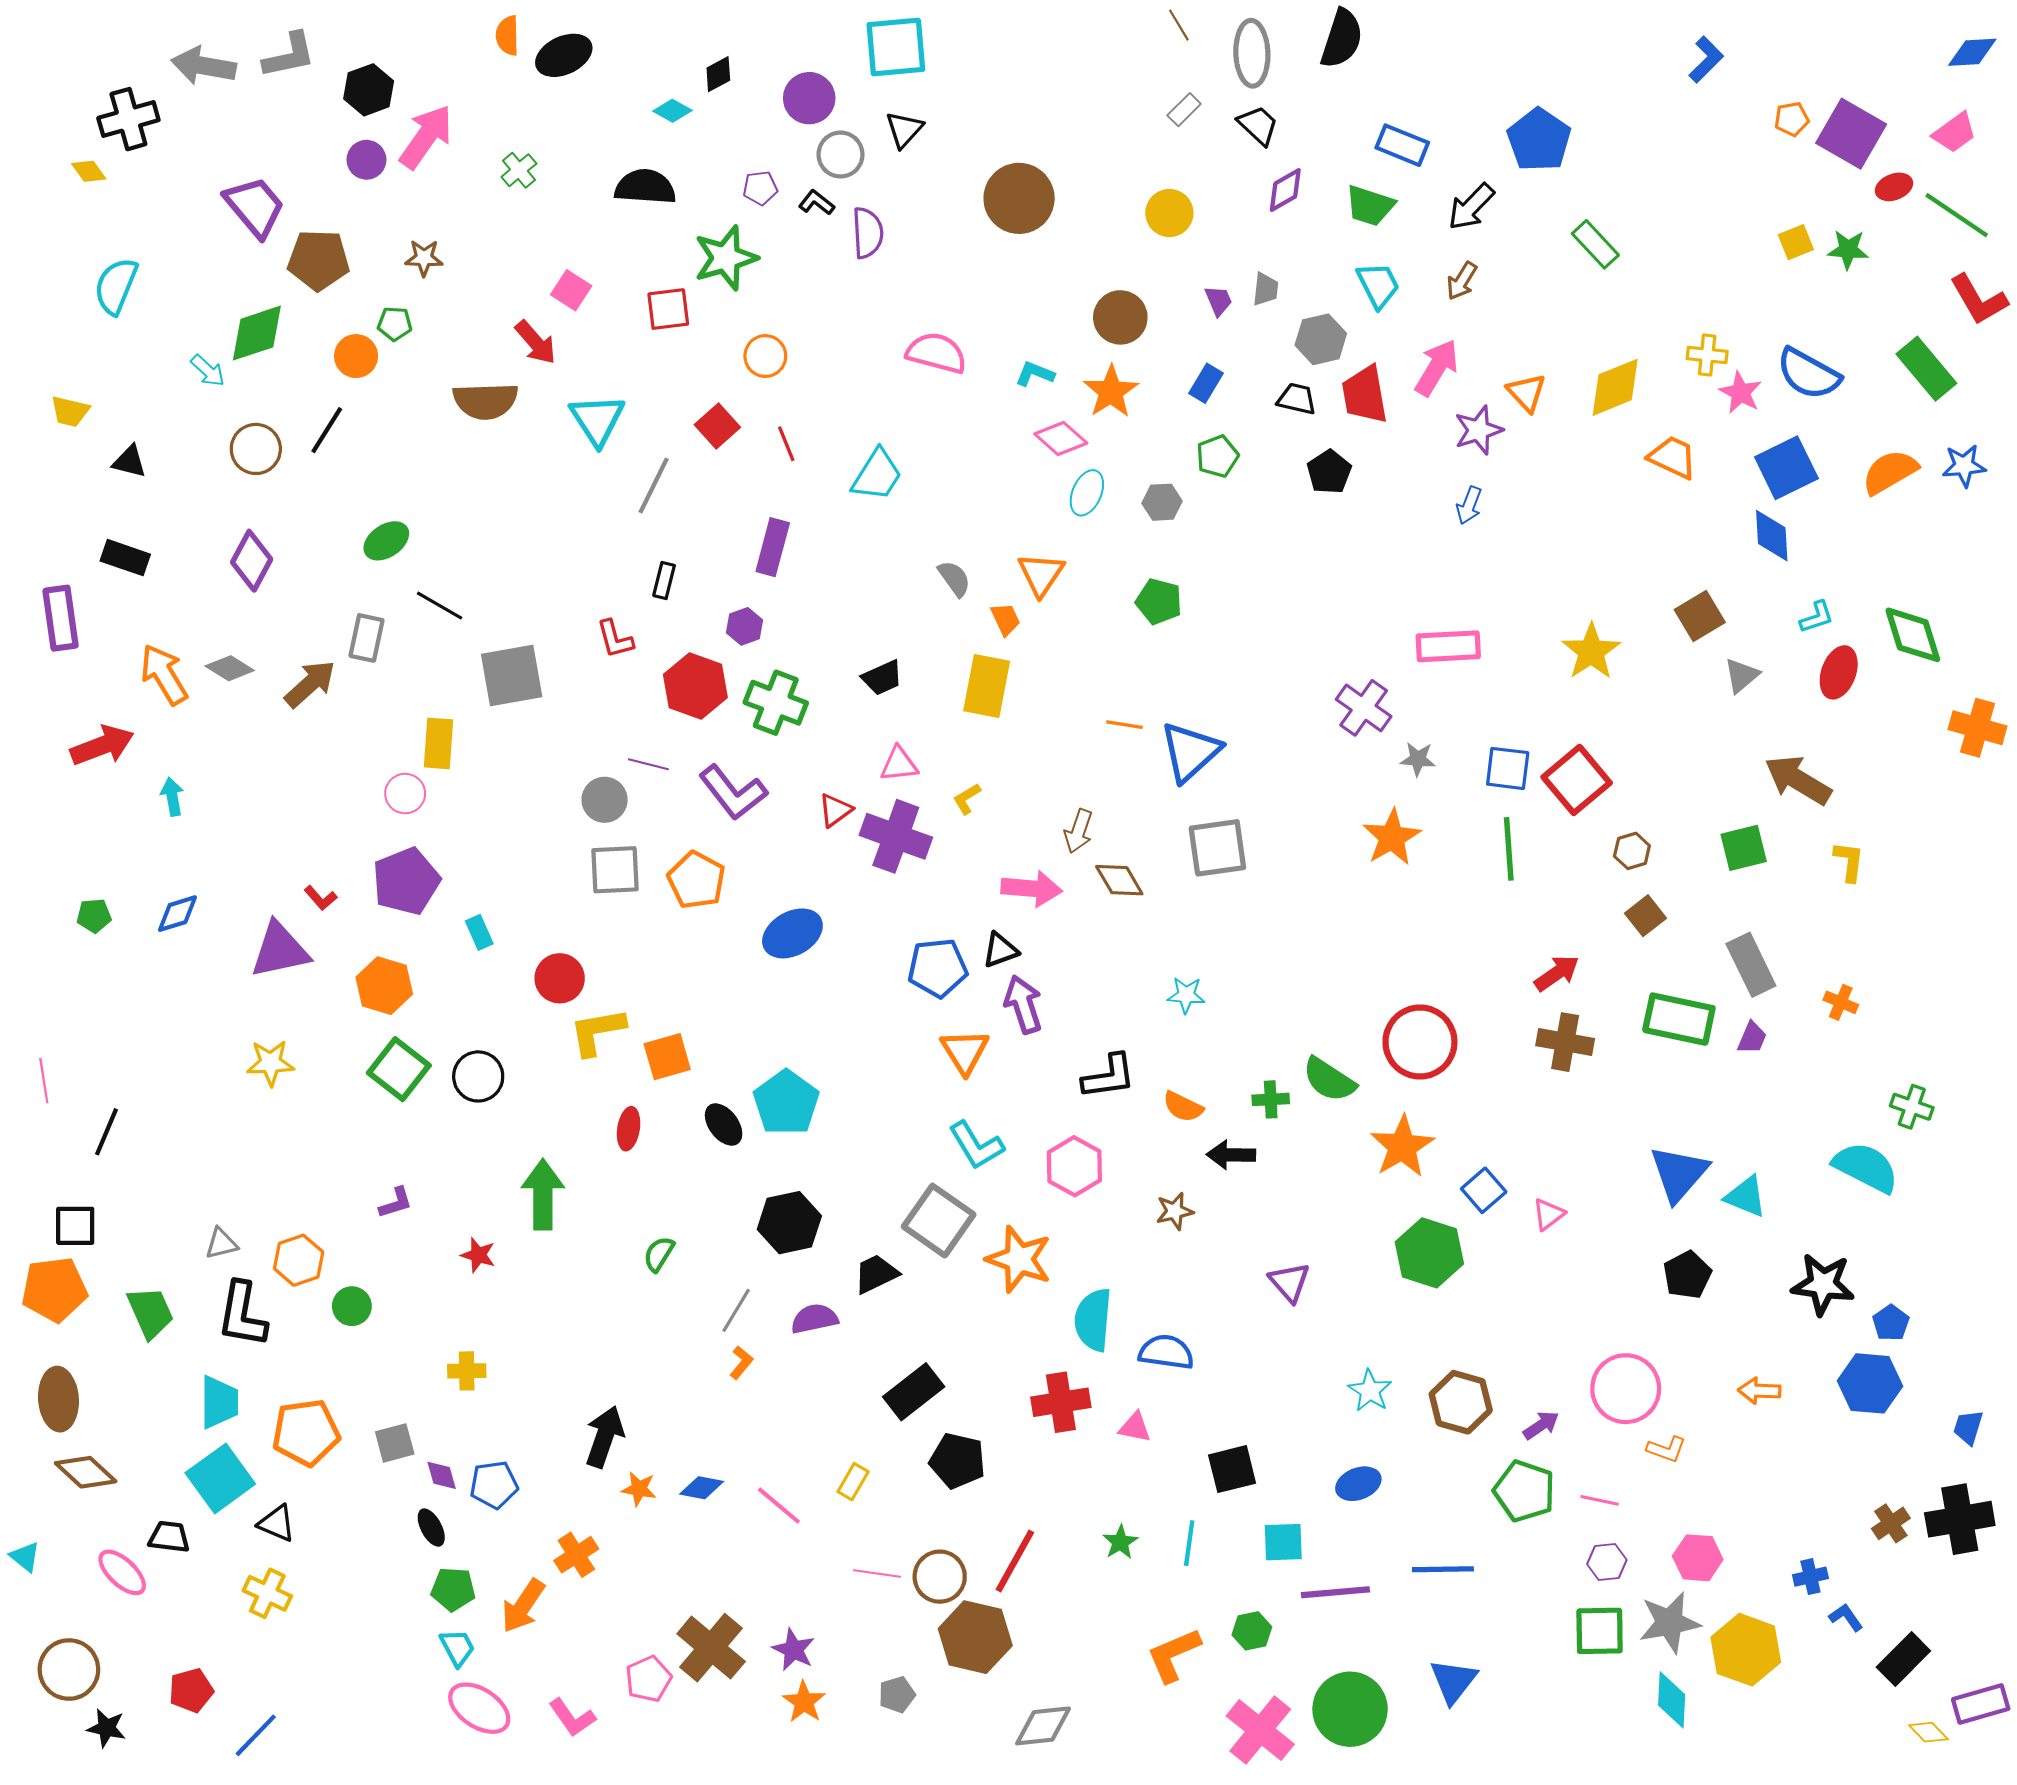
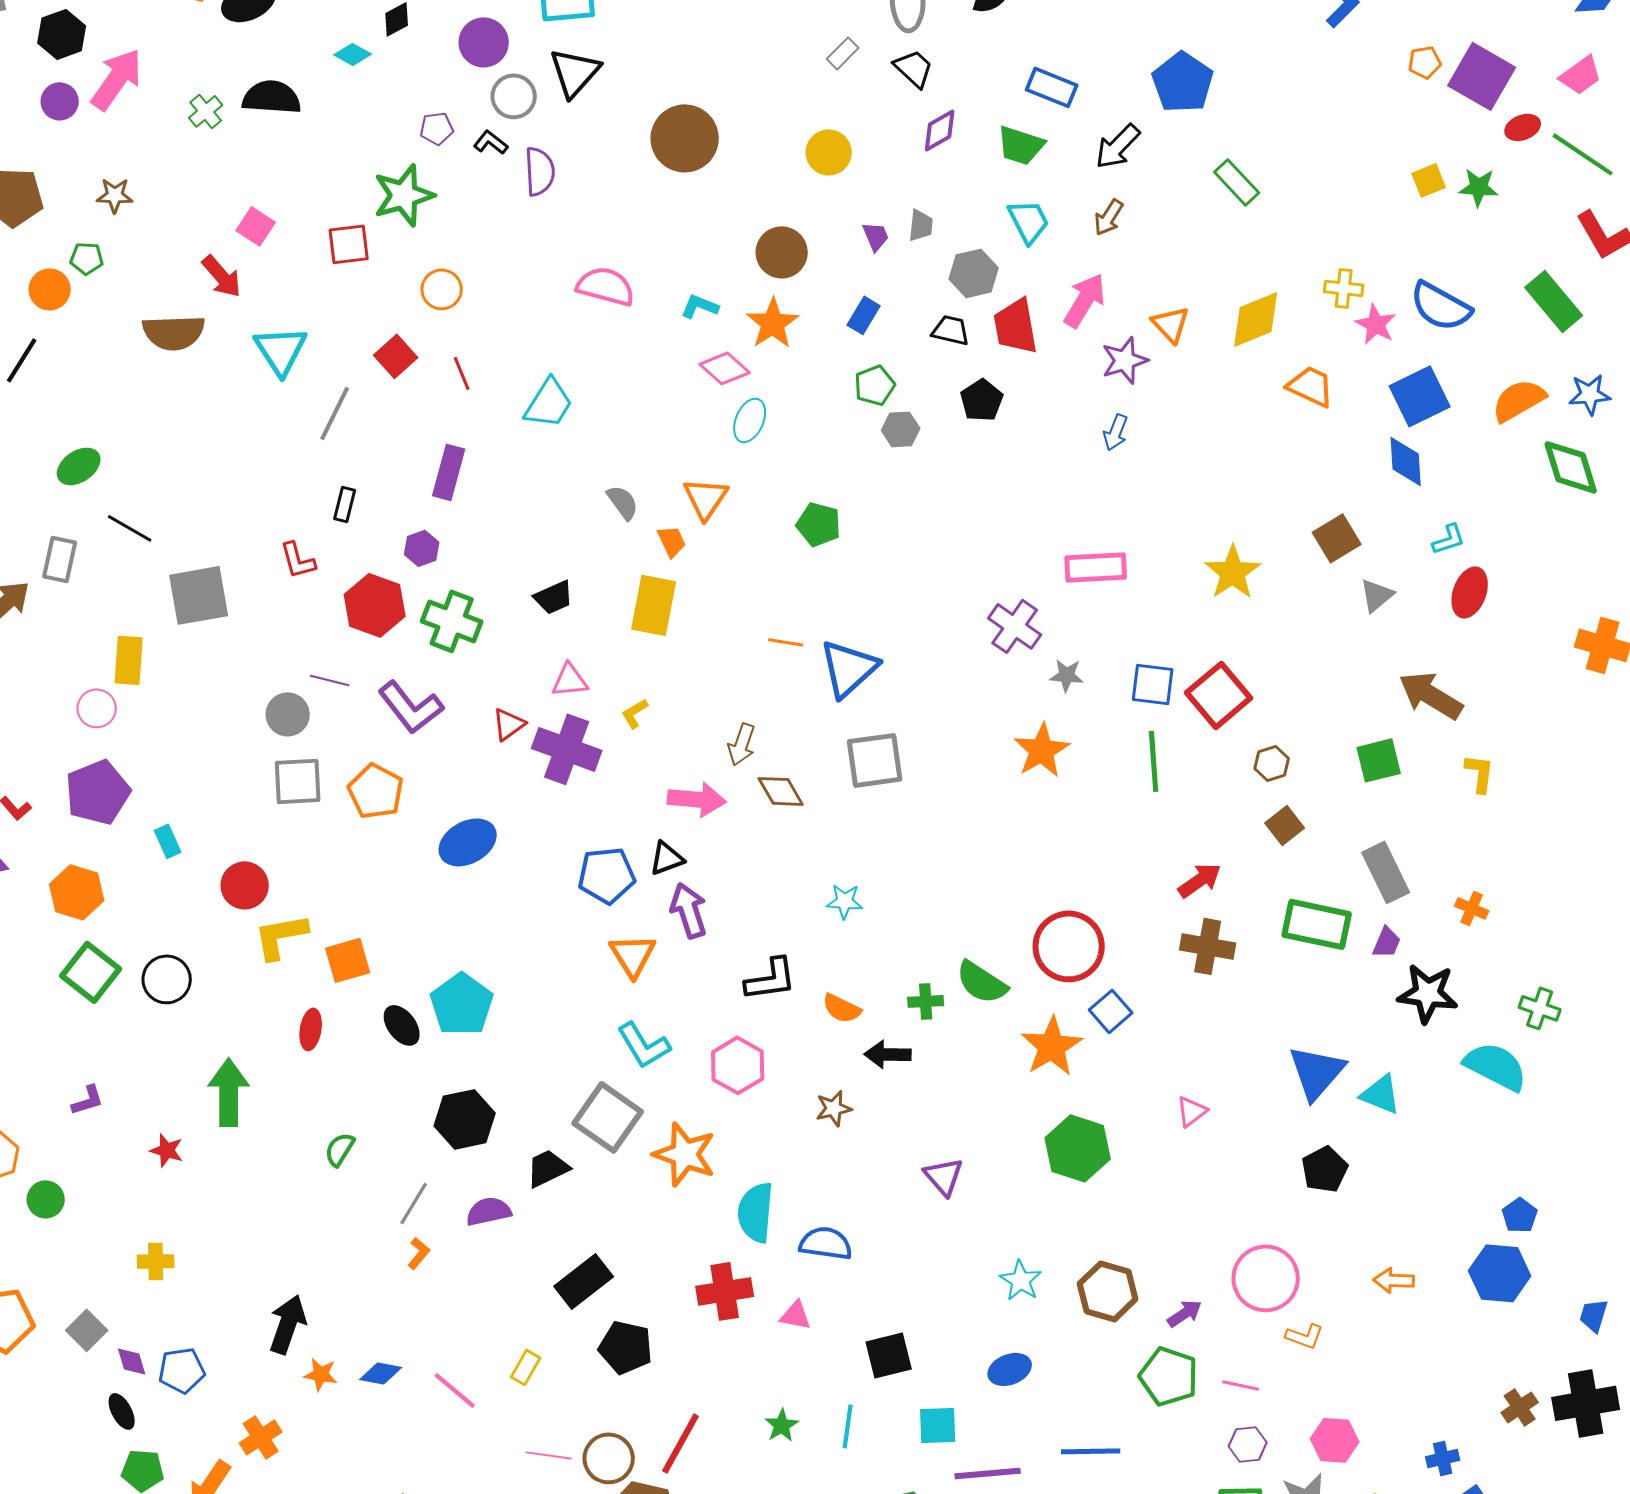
black triangle: (904, 129) -> (575, 72), size x1.4
black semicircle: (645, 187) -> (272, 97), moved
gray hexagon: (1162, 502) -> (901, 429), moved
green diamond: (1913, 635) -> (1571, 467), moved
blue square: (1484, 1190) -> (1111, 1011), moved
black star: (1823, 1284) -> (1428, 993), moved
gray square: (395, 1443) -> (87, 1330), turned -30

